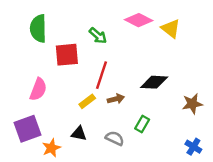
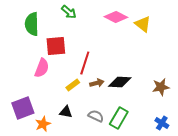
green arrow: (98, 36) -> (69, 12), moved
black diamond: (154, 82) -> (120, 82), moved
pink semicircle: (38, 89) -> (42, 68), moved
green rectangle: (142, 124) -> (119, 118), moved, size x1.5

